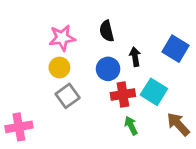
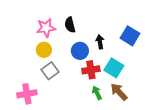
black semicircle: (107, 31) -> (70, 25), moved
brown arrow: (178, 124) -> (119, 92), moved
pink cross: (19, 127) -> (27, 94), moved

